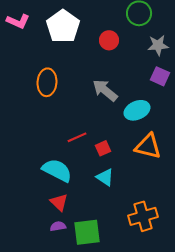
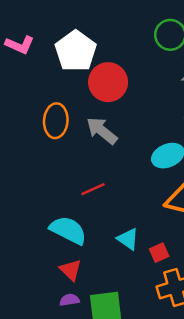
red circle: (109, 40) -> (108, 82), moved, size x1.6
gray arrow: (105, 90) -> (102, 131), moved
red square: (103, 148) -> (159, 253), moved

